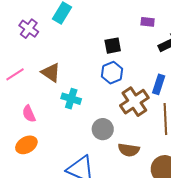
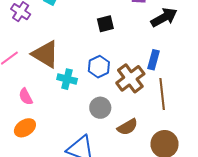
brown triangle: (51, 73) -> (45, 54), size x1.4
blue hexagon: (112, 73) -> (99, 67), moved
brown semicircle: (129, 150) -> (127, 127), turned -35

